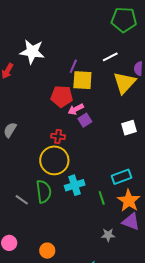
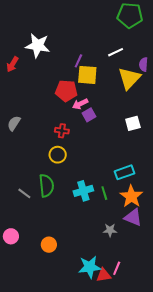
yellow circle: (54, 160) -> (58, 155), size x0.6
cyan cross: (75, 185) -> (83, 191), moved

